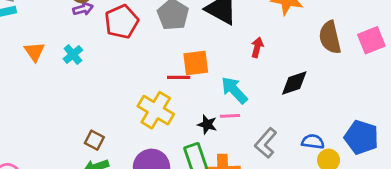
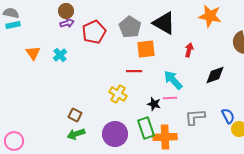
orange square: (196, 63) -> (146, 49), moved
yellow cross: (156, 110) -> (118, 94), size x0.7
blue semicircle: (313, 142) -> (228, 116), turned 56
gray L-shape: (266, 143) -> (195, 117), turned 45

